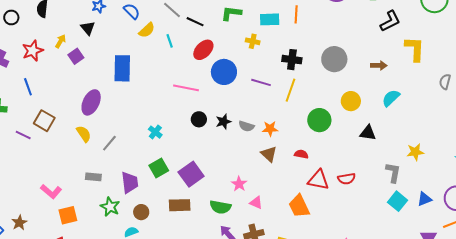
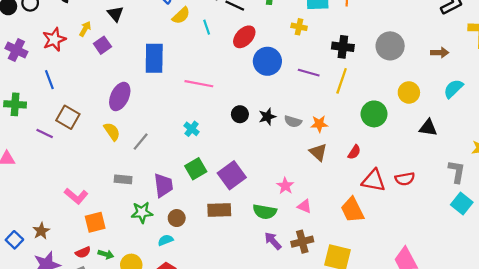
pink line: (186, 88) -> (199, 84), moved
red semicircle: (301, 154) -> (354, 152), turned 112
green star: (110, 207) -> (142, 212), turned -30

